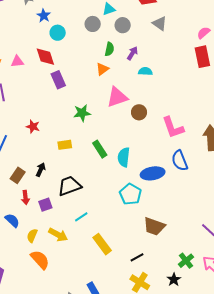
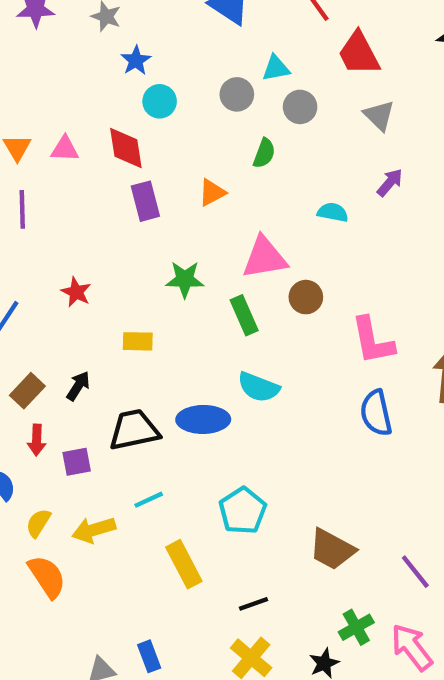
purple arrow: (132, 53) -> (390, 183), moved
orange triangle: (102, 69) -> (212, 193), moved
green rectangle: (100, 149) -> (244, 315), moved
cyan semicircle: (124, 157) -> (258, 387), turned -84
blue ellipse: (153, 173) -> (203, 419), moved
cyan pentagon: (130, 194) -> (243, 511), moved
brown trapezoid: (154, 226) -> (332, 549), moved
yellow arrow: (58, 235) -> (94, 530), turned 126

